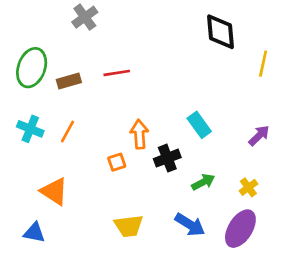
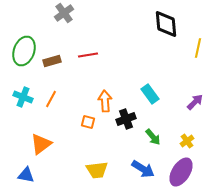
orange square: (117, 162) -> (88, 122), turned 32
green arrow: (203, 182) -> (153, 137), turned 78
orange triangle: (54, 191) -> (41, 144), turned 50

